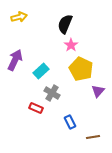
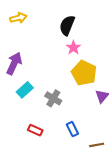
cyan rectangle: (41, 71) -> (25, 90), moved
red rectangle: (36, 108) -> (35, 130), moved

